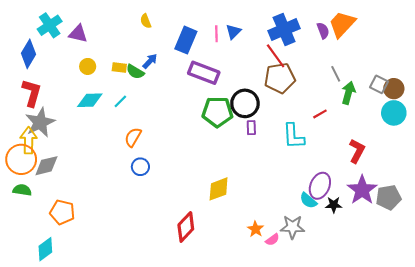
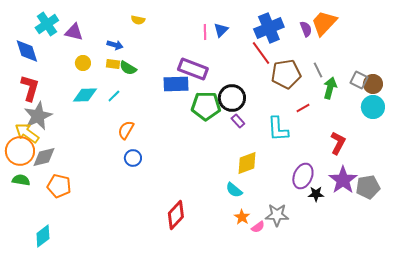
yellow semicircle: (146, 21) -> (138, 20), turned -56
blue rectangle: (186, 40) -> (176, 84), moved, turned 65
blue diamond: (29, 54) -> (27, 51), turned -48
blue arrow: (150, 61) -> (115, 45), moved, turned 63
brown pentagon: (280, 78) -> (286, 74), moved
purple rectangle: (251, 128) -> (238, 121), turned -40
yellow arrow: (29, 140) -> (27, 133), turned -55
yellow diamond: (219, 189) -> (247, 163), moved
cyan semicircle: (308, 201) -> (234, 190), moved
orange pentagon: (62, 212) -> (59, 186), moved

